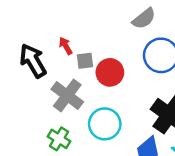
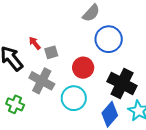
red circle: (110, 72) -> (83, 68), moved
green cross: (59, 139) -> (15, 104), moved

